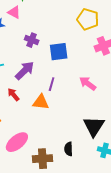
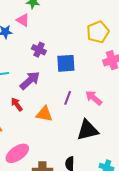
yellow pentagon: (88, 19) -> (98, 32), turned 30
purple line: (52, 84) -> (68, 98), moved
black triangle: (94, 126) -> (87, 130), moved, turned 40

